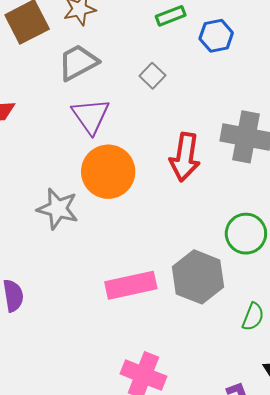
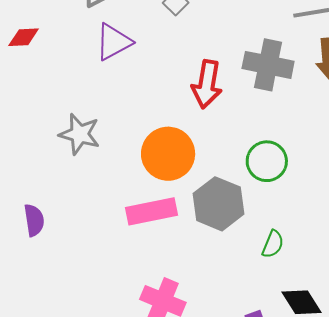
purple triangle: (91, 116) -> (114, 42), turned 36
orange circle: (108, 172) -> (168, 154), moved

